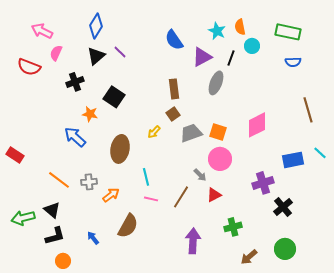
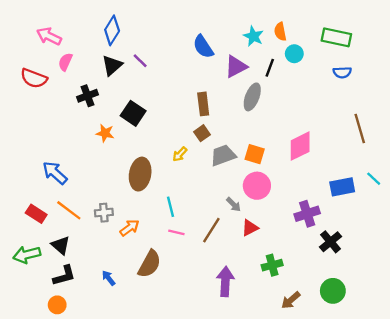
blue arrow: (75, 137) -> (55, 173), moved
red rectangle: (15, 155) -> (36, 214), moved
orange circle: (63, 261) -> (57, 305), moved

